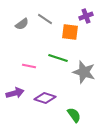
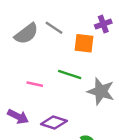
gray semicircle: (22, 24) -> (26, 34), size x1.5
purple arrow: (15, 93) -> (18, 117), turned 42

